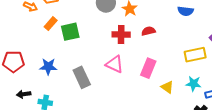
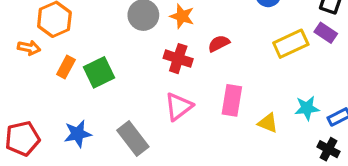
red cross: (121, 35) -> (178, 59), turned 30
yellow rectangle: (195, 55) -> (291, 44), moved
pink triangle: (114, 64) -> (179, 107), turned -48

